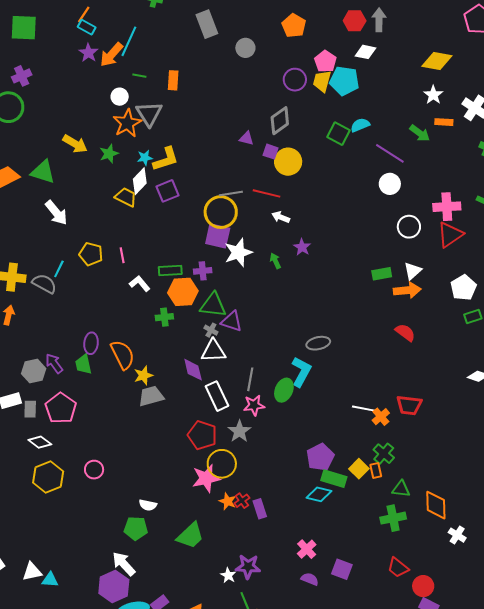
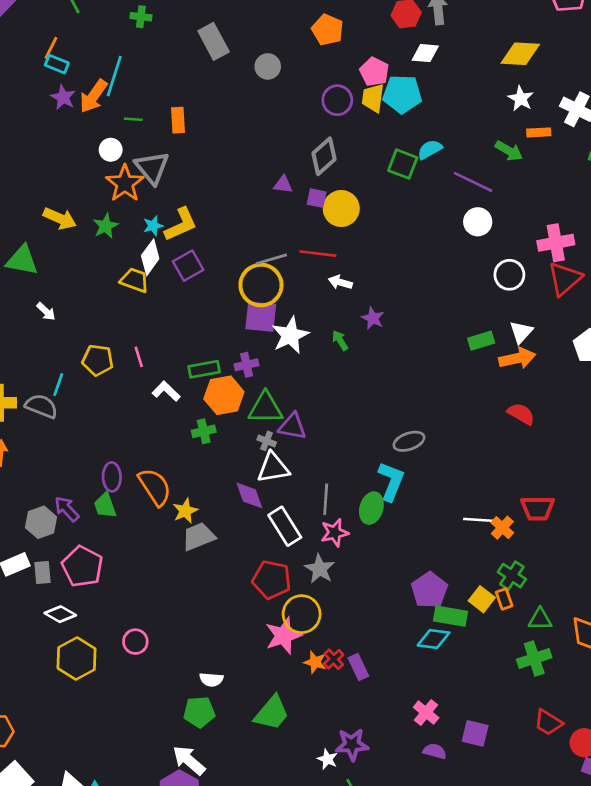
white arrow: (56, 213) -> (46, 311), size x0.6

